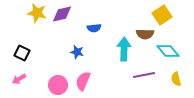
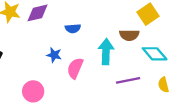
pink semicircle: (83, 81) -> (75, 68), moved

